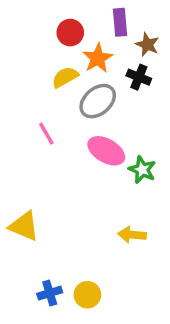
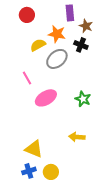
red circle: (70, 33) -> (27, 15), moved
orange star: (98, 58) -> (57, 34), turned -30
pink ellipse: (106, 151) -> (46, 98), moved, turned -60
yellow triangle: (24, 226) -> (34, 149), moved

